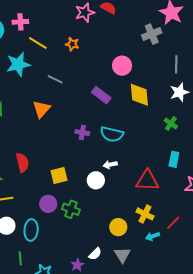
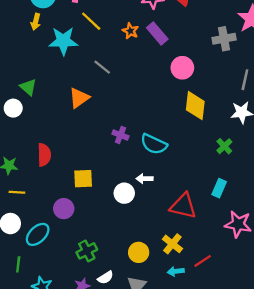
purple rectangle: (101, 95) -> (157, 33), moved
green cross: (71, 209) -> (87, 251), moved, turned 30
cyan ellipse: (31, 230) -> (38, 234), turned 30

